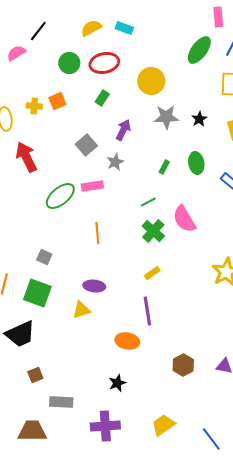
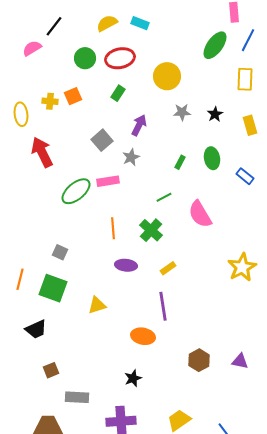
gray star: (166, 117) -> (182, 112), size x0.7
green cross: (153, 231) -> (151, 230), moved
purple ellipse: (94, 286) -> (126, 265), moved
black trapezoid: (20, 334) -> (36, 329), size x0.7

